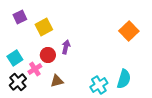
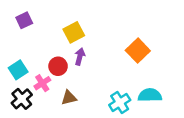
yellow square: (44, 27) -> (74, 32), moved
orange square: (129, 31) -> (138, 51), moved
cyan semicircle: (124, 79) -> (150, 95), turned -108

